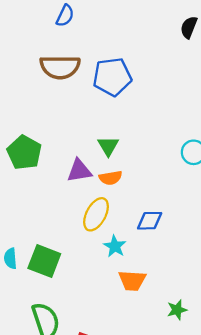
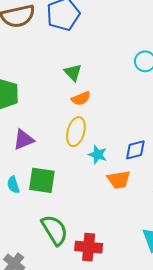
purple triangle: (79, 171) -> (24, 140), moved
blue diamond: (150, 221) -> (135, 150), moved

